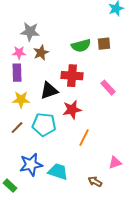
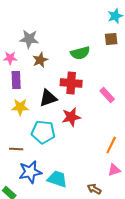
brown square: (104, 44) -> (111, 39), moved
pink star: (19, 53) -> (10, 58), moved
brown line: (17, 128) -> (16, 149), moved, turned 48
orange line: (84, 138) -> (111, 145), moved

